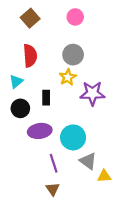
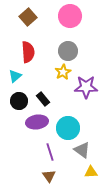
pink circle: (75, 17) -> (70, 16), size x1.5
black rectangle: (46, 98) -> (43, 99), moved, turned -40
yellow triangle: (104, 176) -> (91, 172), moved

